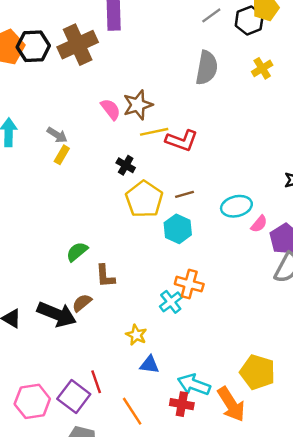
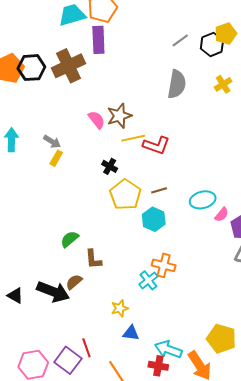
yellow star: (136, 335) -> (120, 308), turned 30

